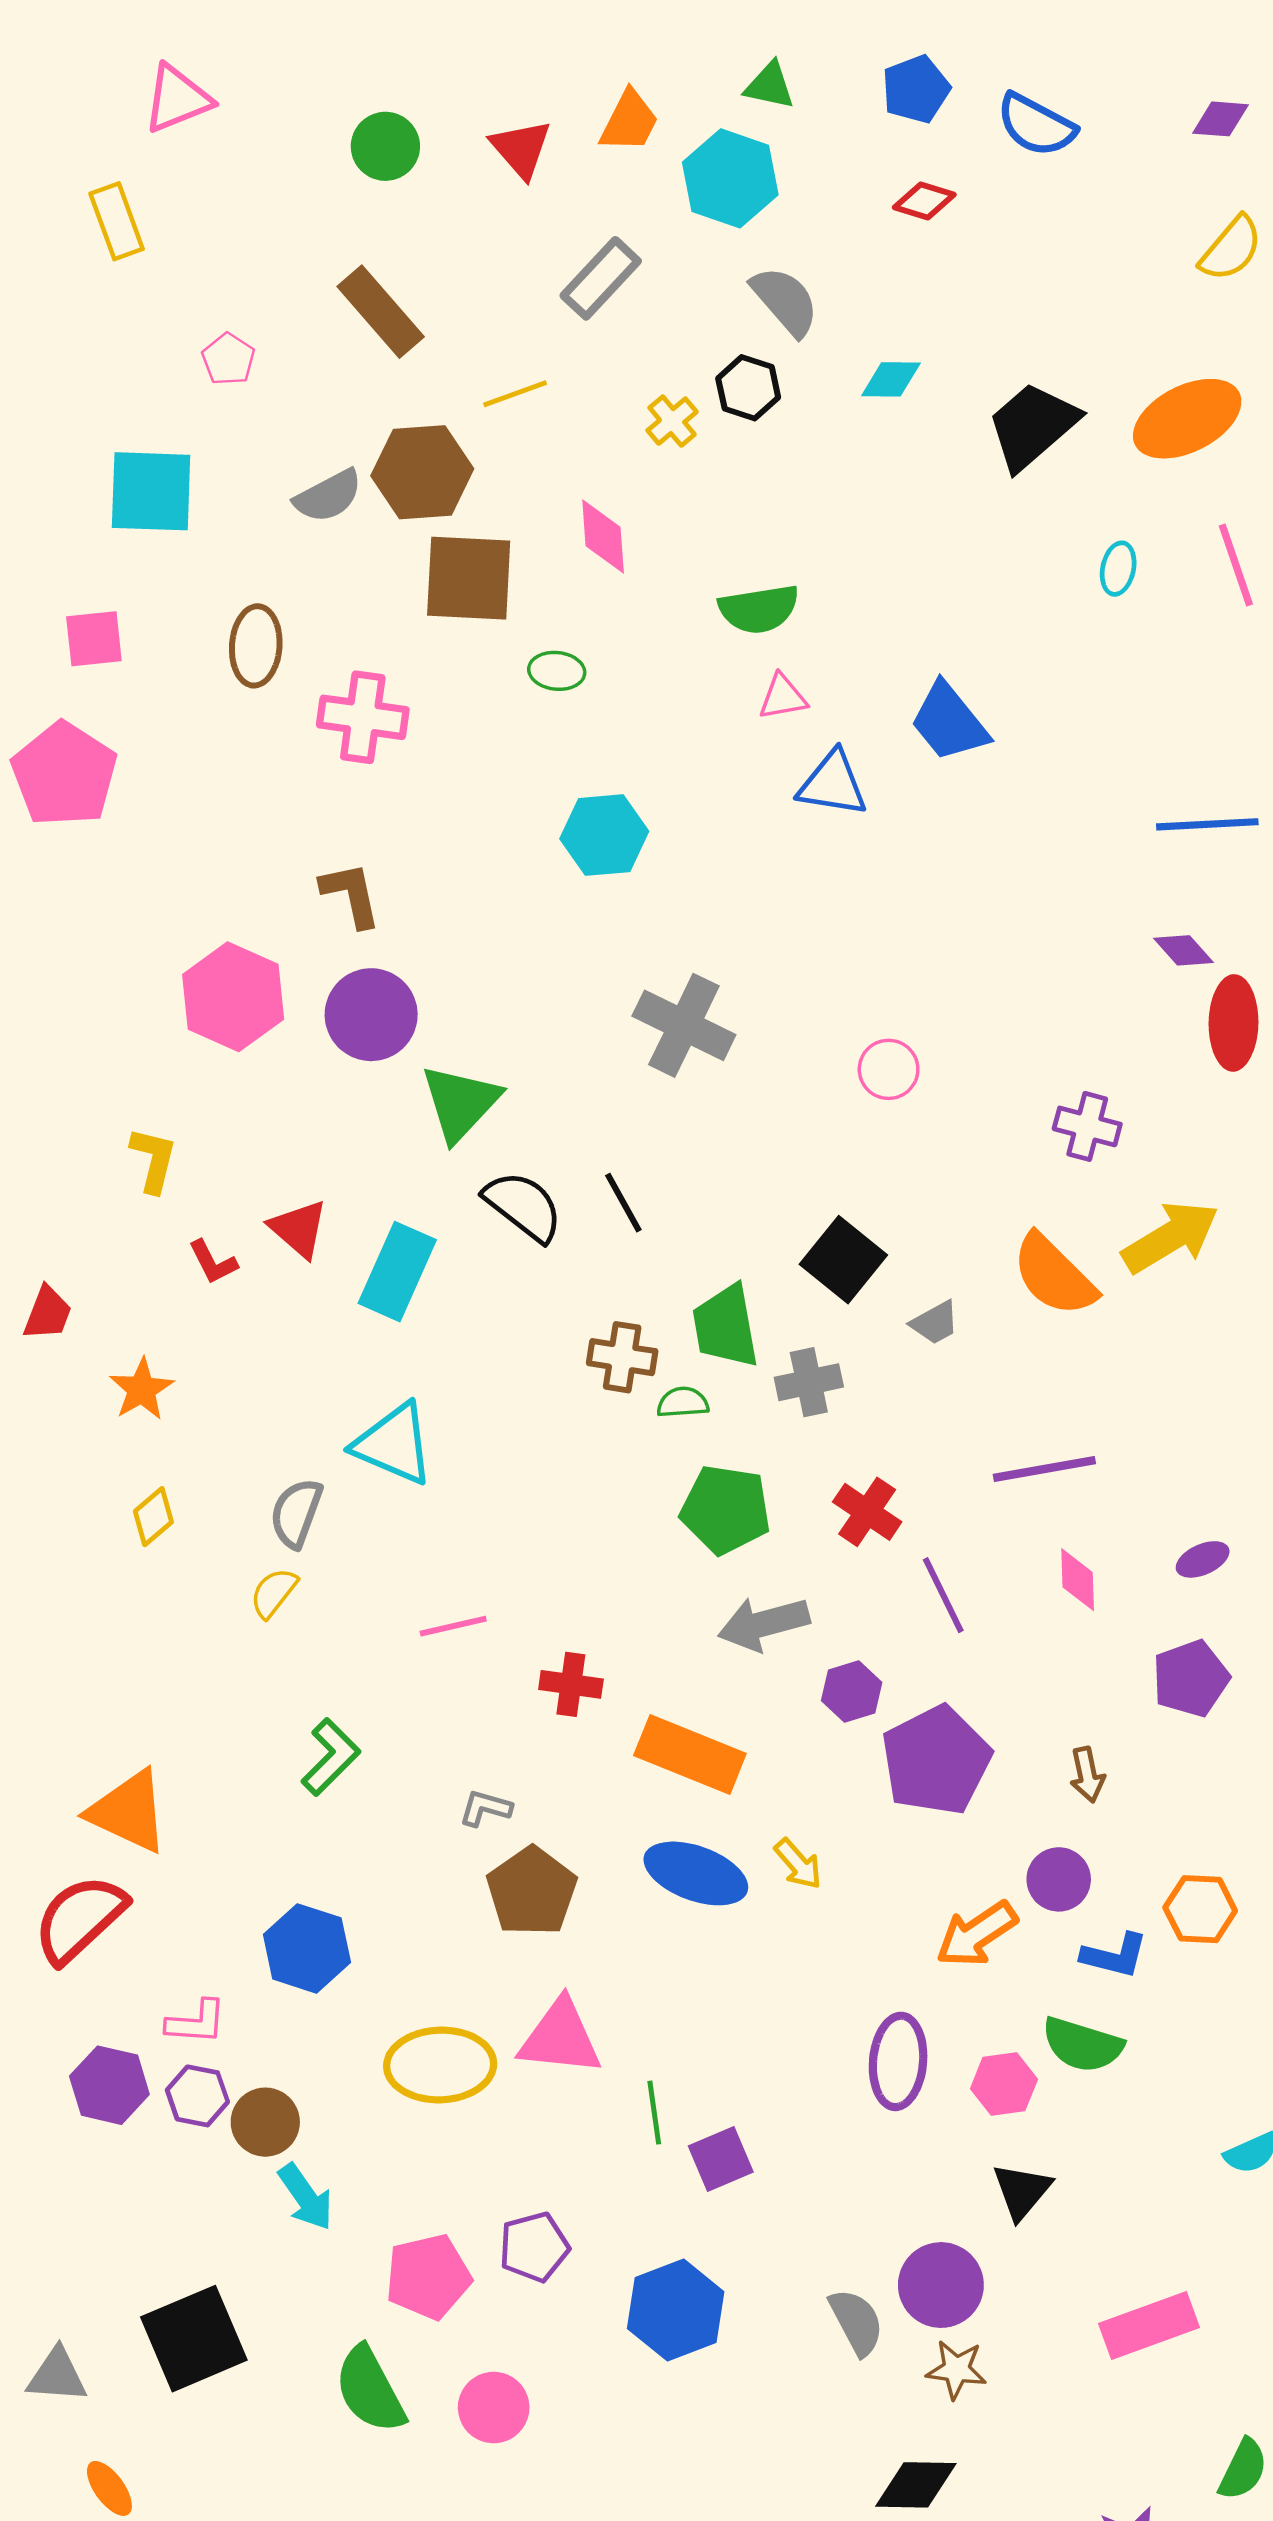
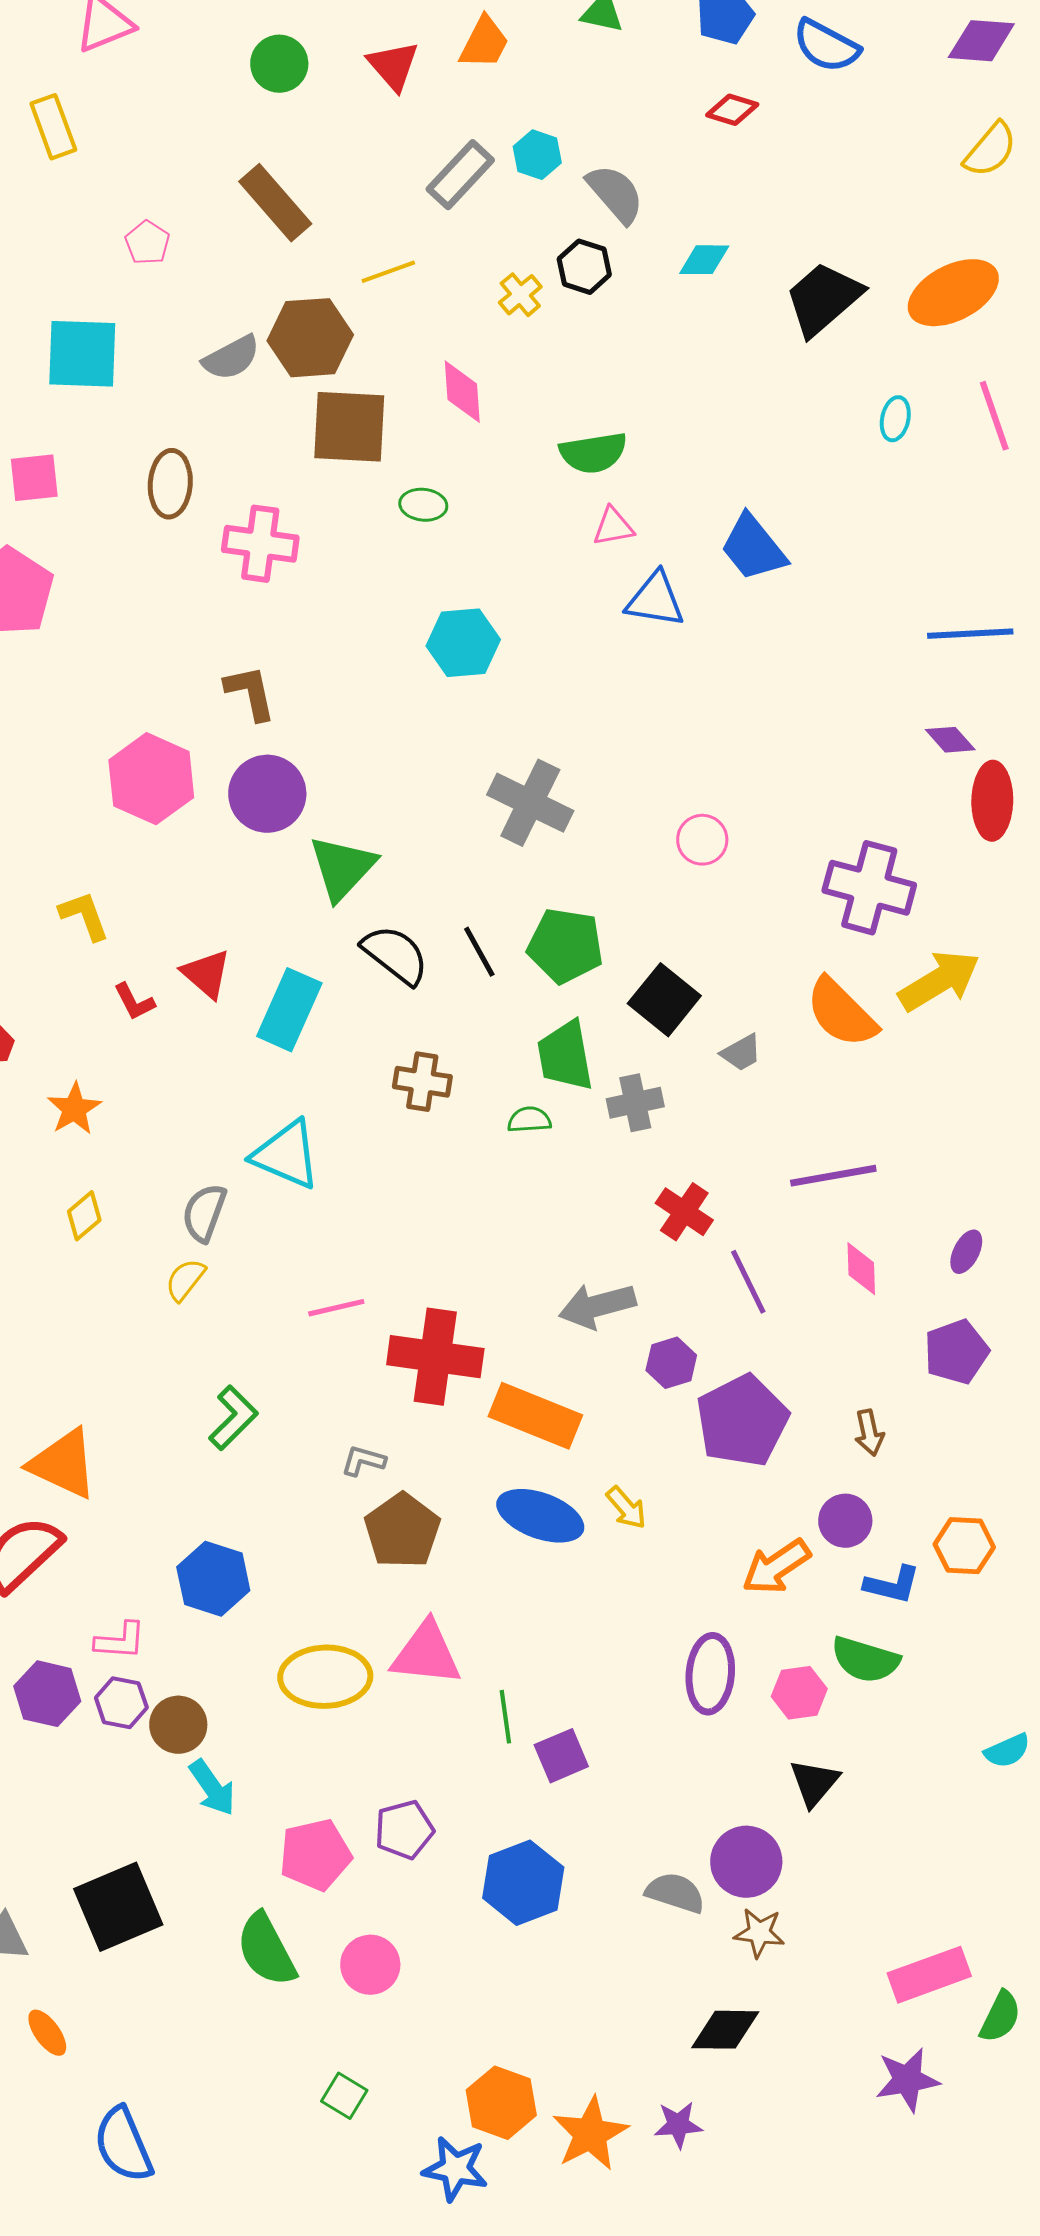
purple diamond: (1220, 119) -> (981, 41), size x1.4
cyan hexagon: (730, 178) -> (537, 155), moved, size x0.6
purple cross: (1087, 1126) -> (869, 888), size x1.6
yellow L-shape: (153, 1160) -> (84, 916), turned -34
brown cross: (622, 1357) -> (422, 1082), moved
green pentagon: (726, 1509) -> (565, 946), moved
purple ellipse: (1203, 1559) -> (966, 1252), turned -39
red cross: (571, 1684) -> (435, 1357), size x1.8
gray semicircle: (856, 2322) -> (675, 1893), turned -44
pink rectangle: (1149, 2325) -> (929, 1975), moved

